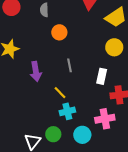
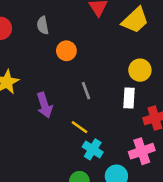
yellow circle: (114, 47) -> (140, 70), moved
cyan cross: (67, 111) -> (93, 149), turned -35

